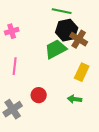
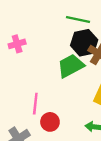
pink line: (15, 66) -> (35, 104), moved

